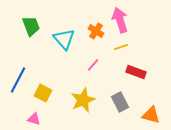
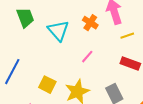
yellow line: (121, 47) -> (127, 36), moved
yellow square: (43, 93) -> (47, 85), moved

